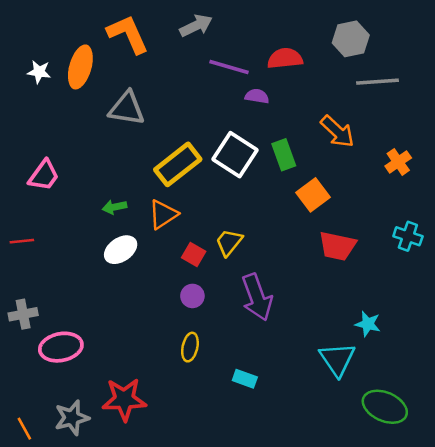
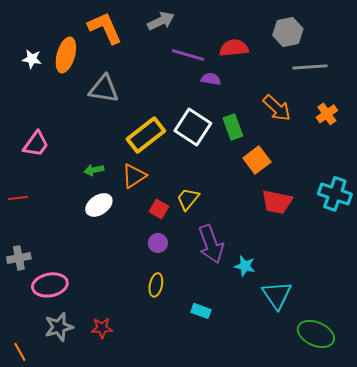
orange cross: (398, 162) -> (327, 114), moved
cyan cross: (408, 236) -> (335, 194), size x1.4
cyan star: (368, 324) -> (245, 266), moved
red star: (124, 399) -> (102, 328), size x0.6
gray star: (72, 418) -> (59, 327), moved

